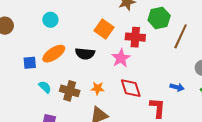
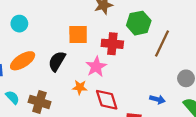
orange square: (104, 29) -> (78, 34), turned -36
black semicircle: (85, 54) -> (57, 61), turned 114
orange star: (98, 88) -> (80, 87), moved

